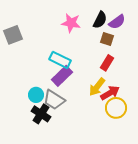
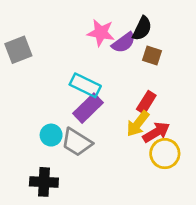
purple semicircle: (117, 22) -> (124, 43), moved
red rectangle: (107, 63) -> (146, 102), moved
black cross: (41, 114) -> (44, 182), moved, turned -30

